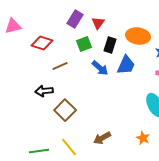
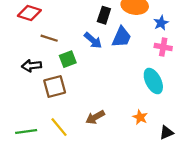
green square: (84, 44) -> (68, 59), moved
brown line: (60, 66) -> (49, 38), turned 42
brown square: (65, 110) -> (55, 86), turned 30

